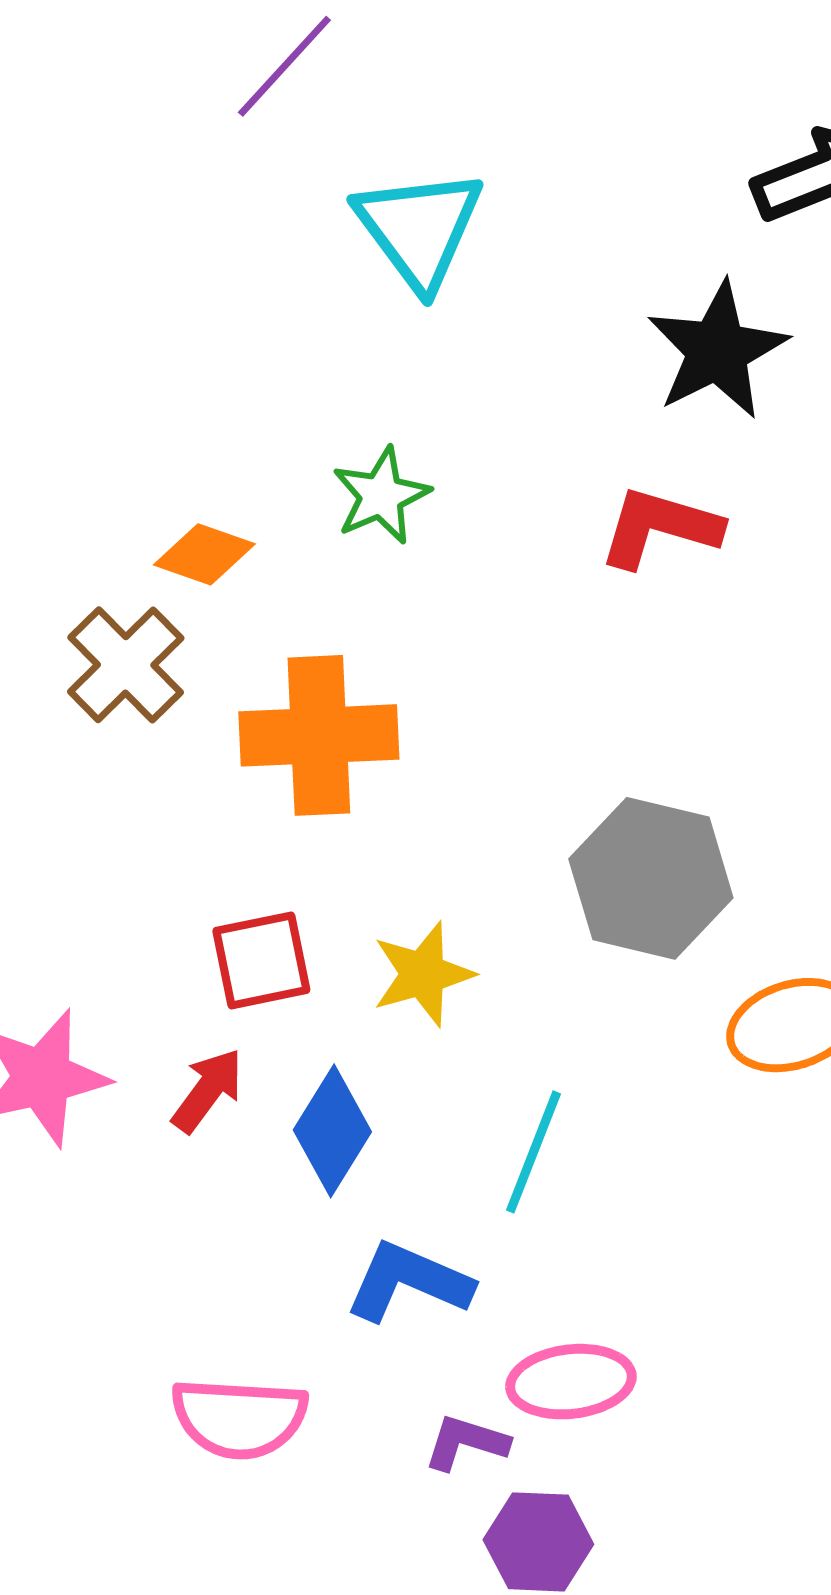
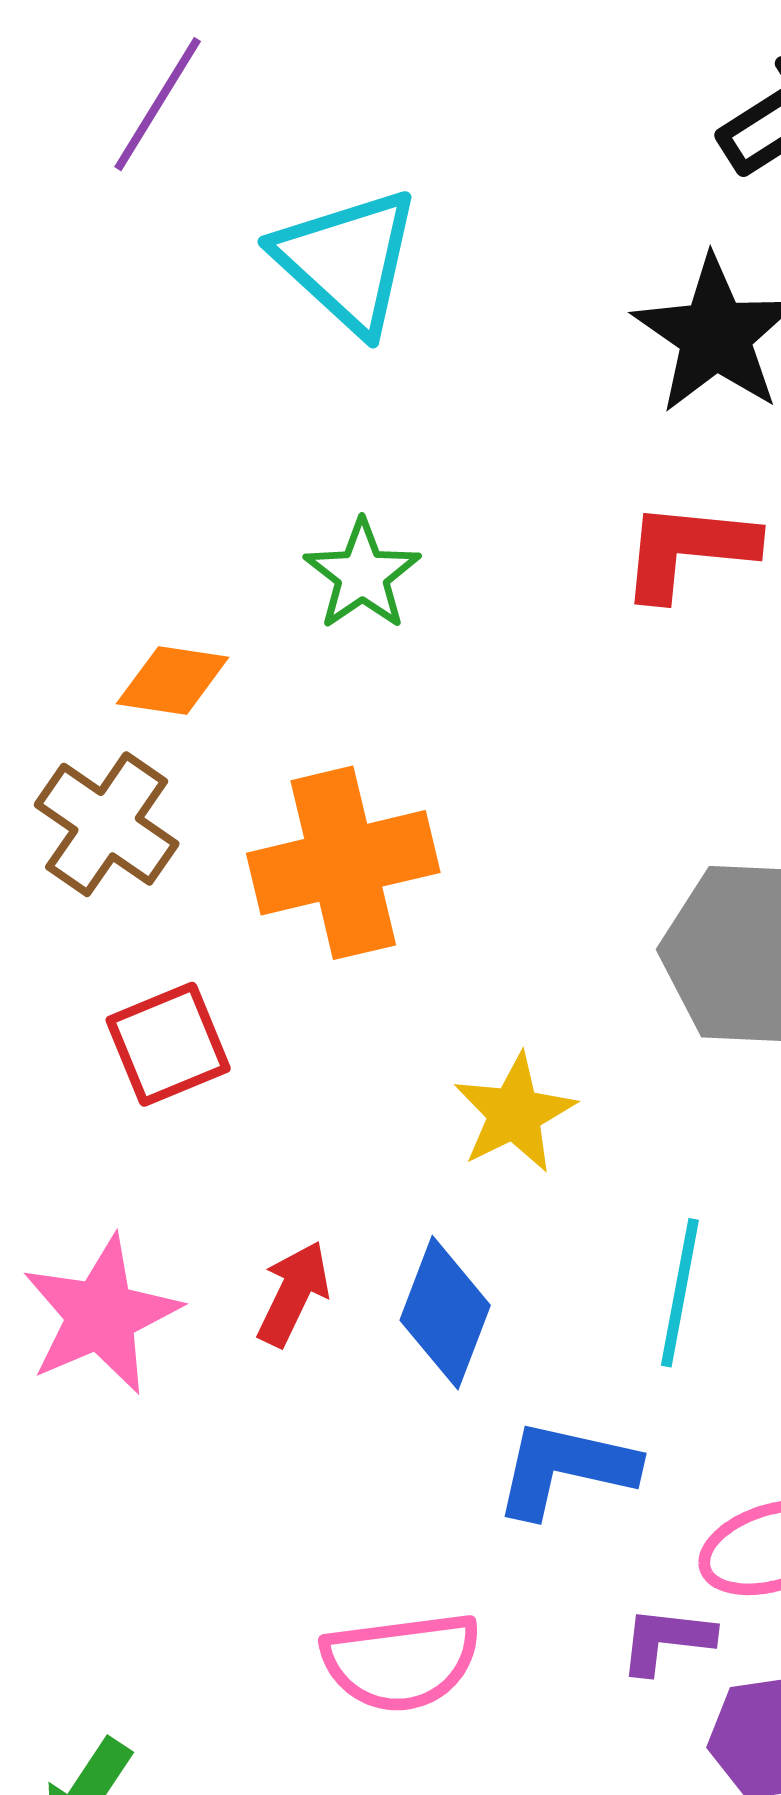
red square: (261, 960) -> (168, 1044), moved

